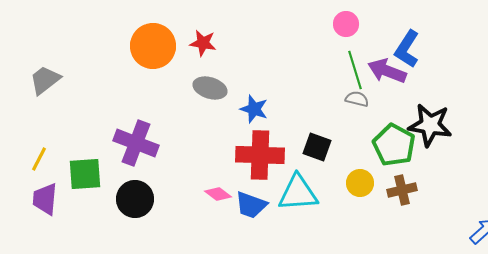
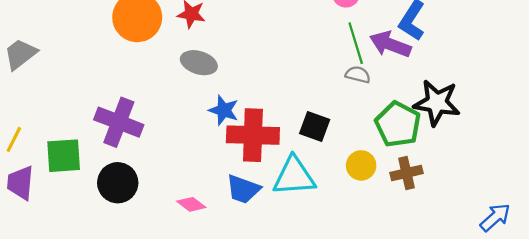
blue star: (254, 109) -> (224, 110), moved
pink diamond: (218, 194) -> (191, 204), moved

